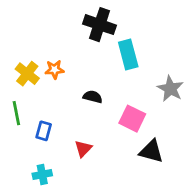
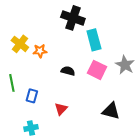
yellow cross: (27, 74) -> (20, 44), moved
pink square: (132, 119) -> (97, 70), moved

